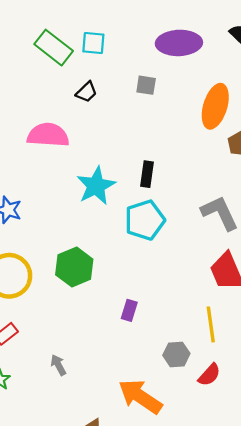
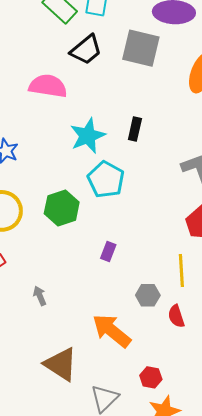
gray square: (146, 85) -> (141, 48), size x2.0
black trapezoid: (86, 92) -> (86, 50), size x1.6
cyan pentagon: (145, 220) -> (106, 180), moved, turned -30
red semicircle: (209, 375) -> (176, 316), turned 115

